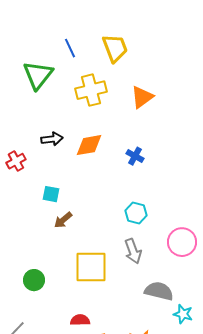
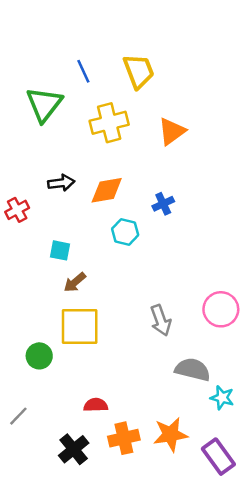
blue cross: (135, 156) -> (163, 204), turned 36
cyan hexagon: (136, 213) -> (125, 232), moved
yellow square: (91, 267) -> (80, 326), moved

